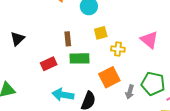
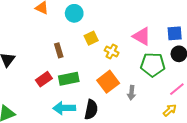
yellow cross: (118, 49) -> (112, 51), turned 32
green rectangle: (79, 58) -> (69, 79), moved
green pentagon: (153, 84) -> (153, 65), moved

